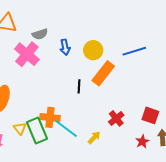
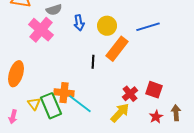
red square: (150, 115) -> (154, 90), moved
yellow arrow: (94, 138) -> (120, 113), moved, size x1.5

